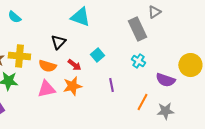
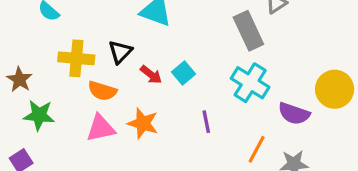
yellow cross: (19, 56) -> (76, 58), moved
cyan cross: (138, 61) -> (250, 83), size x1.6
red arrow: (74, 65) -> (151, 75), moved
orange star: (72, 86) -> (143, 123), turned 30

